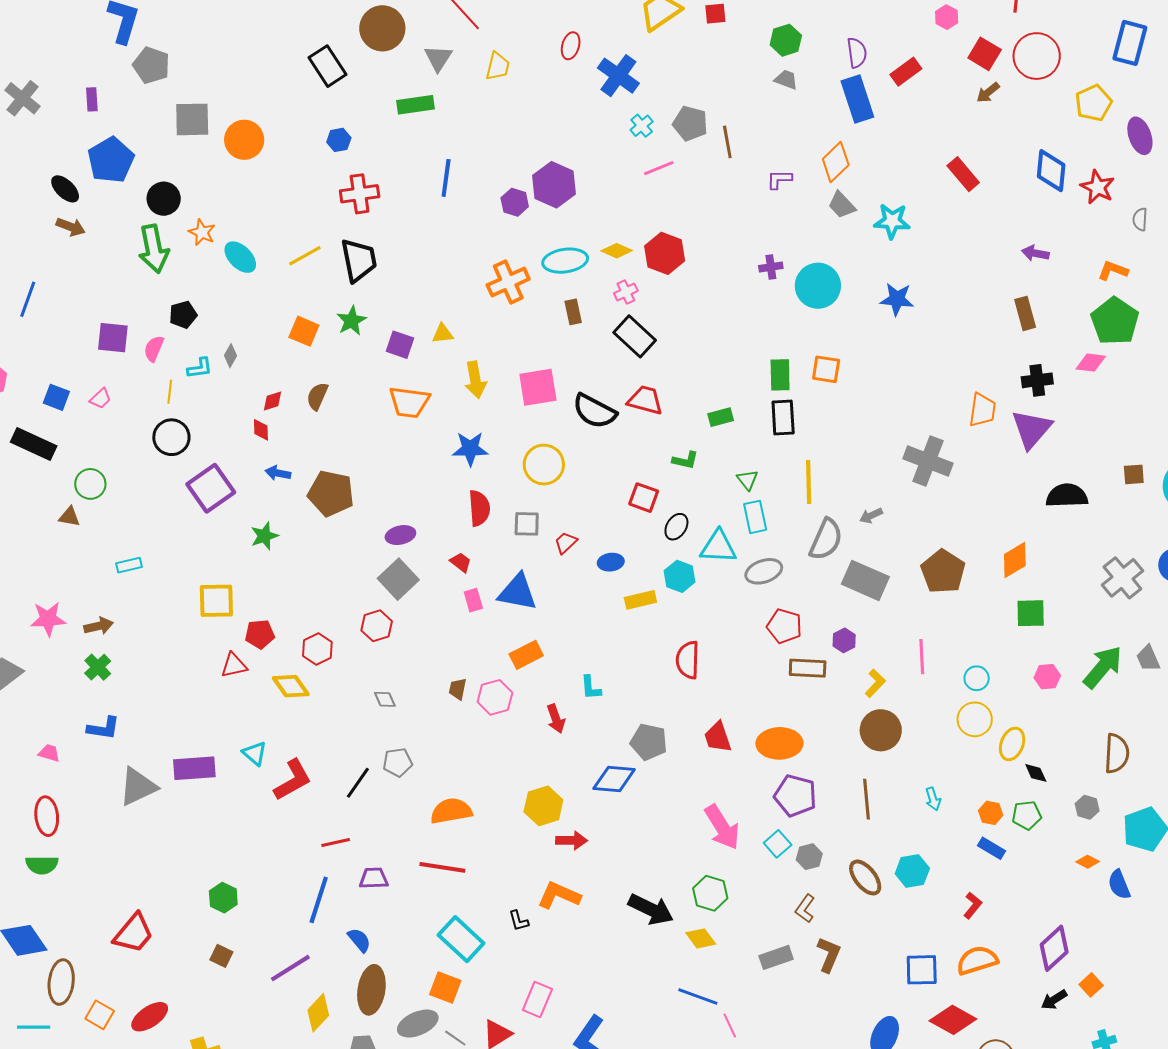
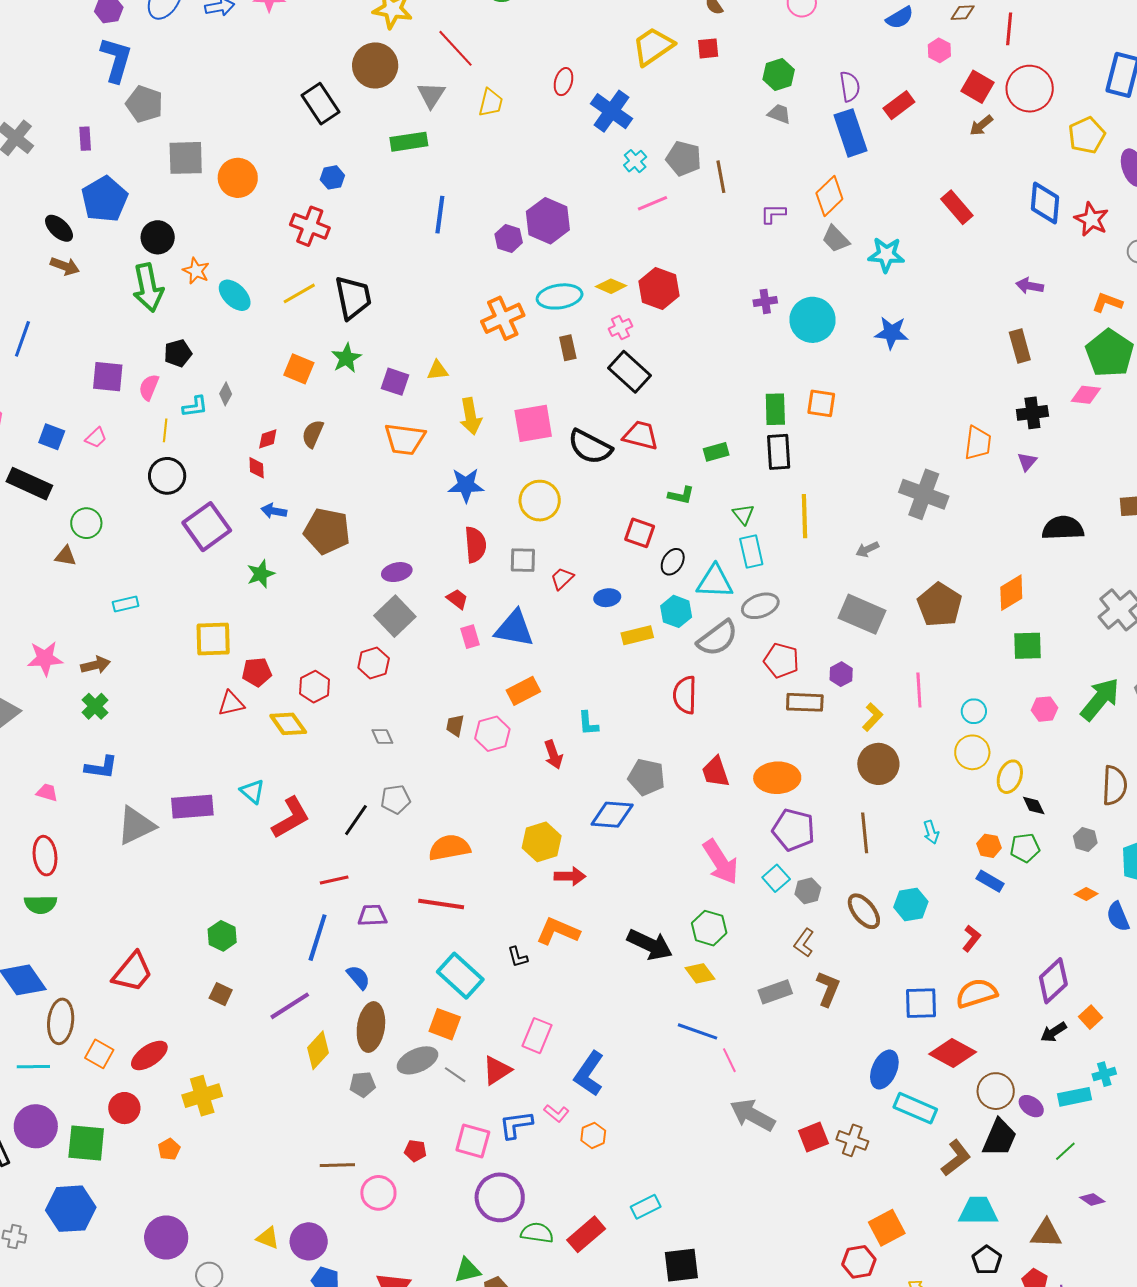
red cross: (360, 194) -> (310, 226), moved, turned 30
purple triangle: (1031, 429) -> (1027, 462), size x0.5
gray semicircle: (826, 539) -> (717, 638), moved, turned 30

